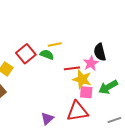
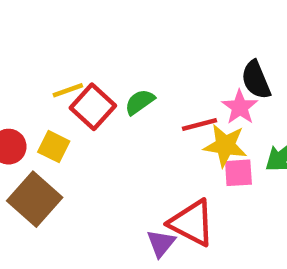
yellow line: (55, 45) -> (68, 90), moved
green semicircle: (47, 55) -> (140, 102), turned -48
red triangle: (77, 111) -> (192, 223), moved, turned 45

